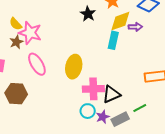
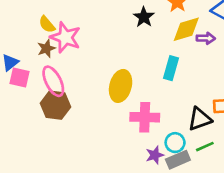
cyan rectangle: (113, 40) -> (171, 68), moved
pink ellipse: (37, 64) -> (53, 81), moved
brown hexagon: (16, 94) -> (55, 105), moved
black triangle: (111, 94) -> (200, 119), moved
cyan circle: (88, 111) -> (175, 143), moved

